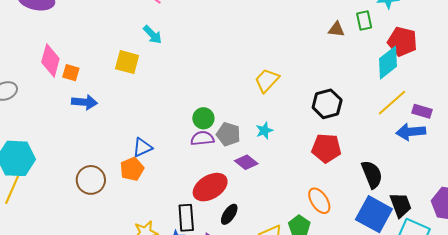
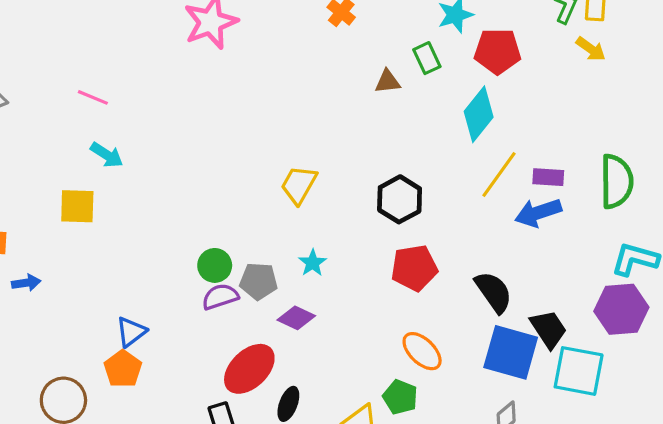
red pentagon: (402, 41) -> (498, 51), moved
blue arrow: (85, 102) -> (26, 283), size x0.7

